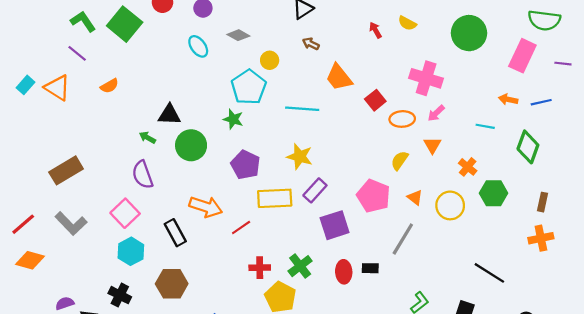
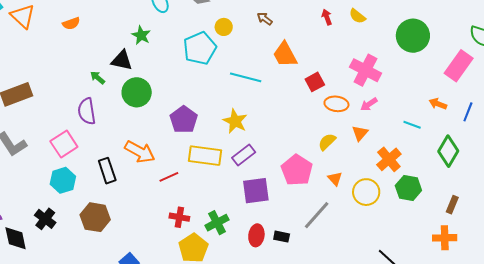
blue line: (541, 102) -> (468, 112), turned -66
green star: (233, 119) -> (141, 35), moved
orange cross: (468, 167) -> (389, 159), size x1.4

